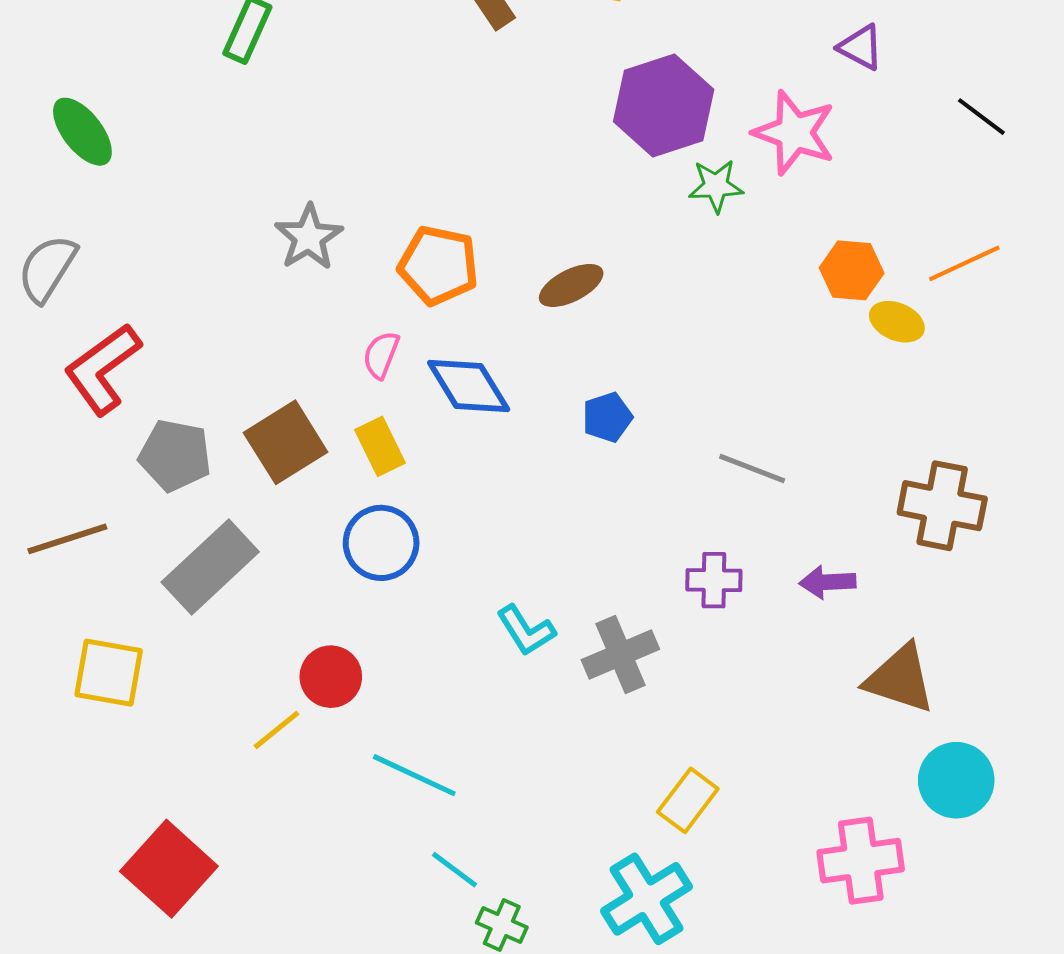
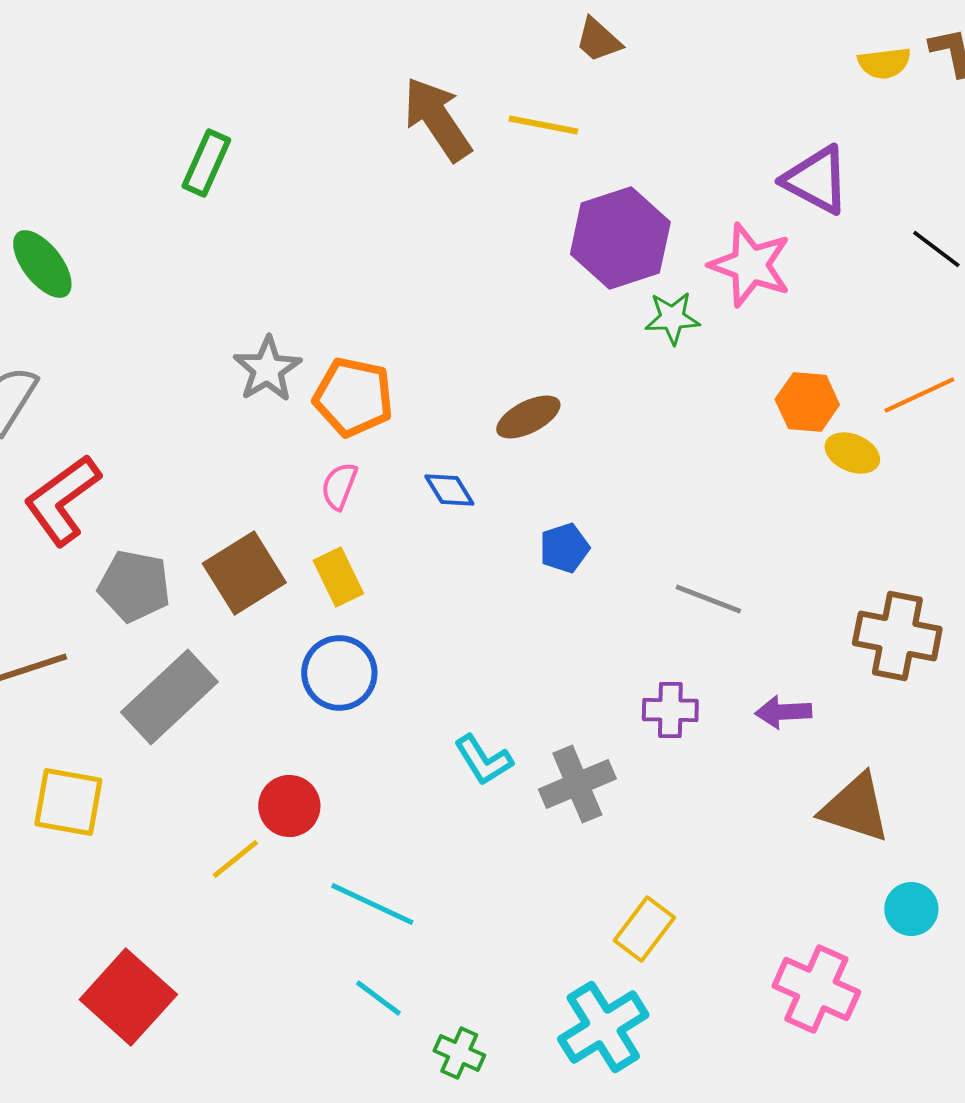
purple triangle: (861, 47) -> (816, 180), size x1.5
orange pentagon: (438, 265) -> (353, 397), moved
blue diamond: (469, 386) -> (449, 490), moved, size x0.6
cyan circle: (956, 780) -> (911, 909), size x0.7
pink cross: (861, 861) -> (816, 989), turned 32
cyan line: (454, 870) -> (378, 998), moved

